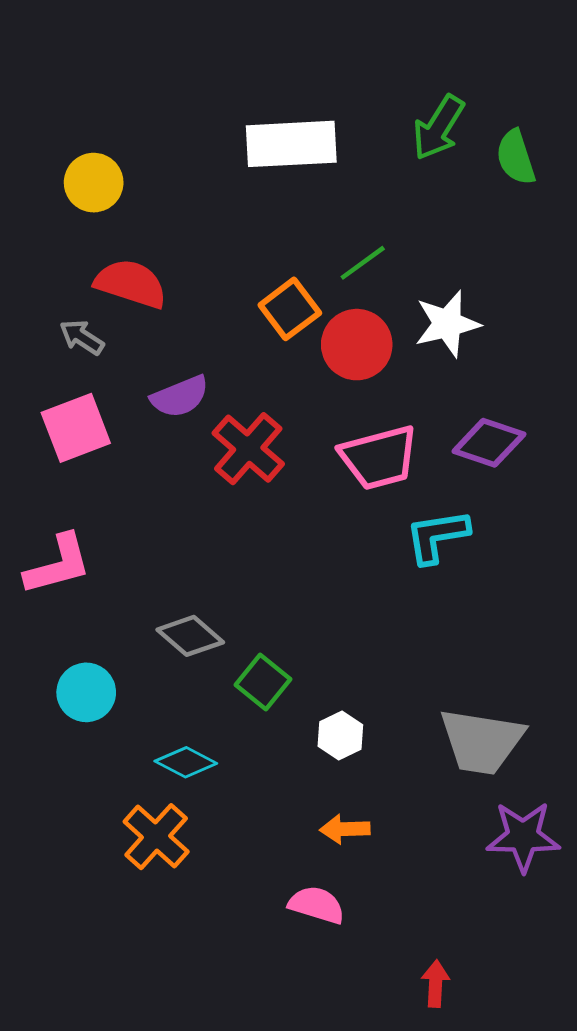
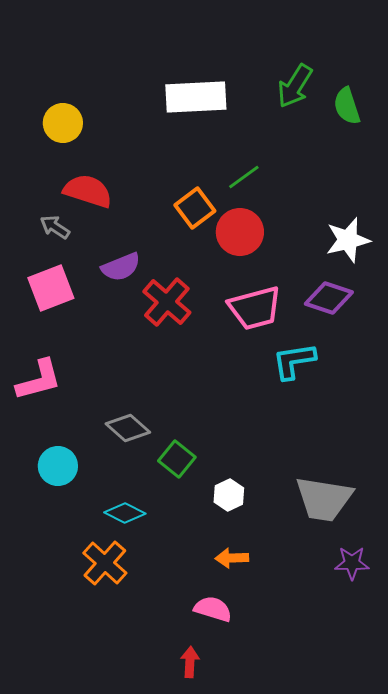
white star: (447, 324) -> (348, 240), moved
purple star: (523, 837) -> (352, 563), size x0.7
red arrow: (435, 984) -> (190, 662), moved

